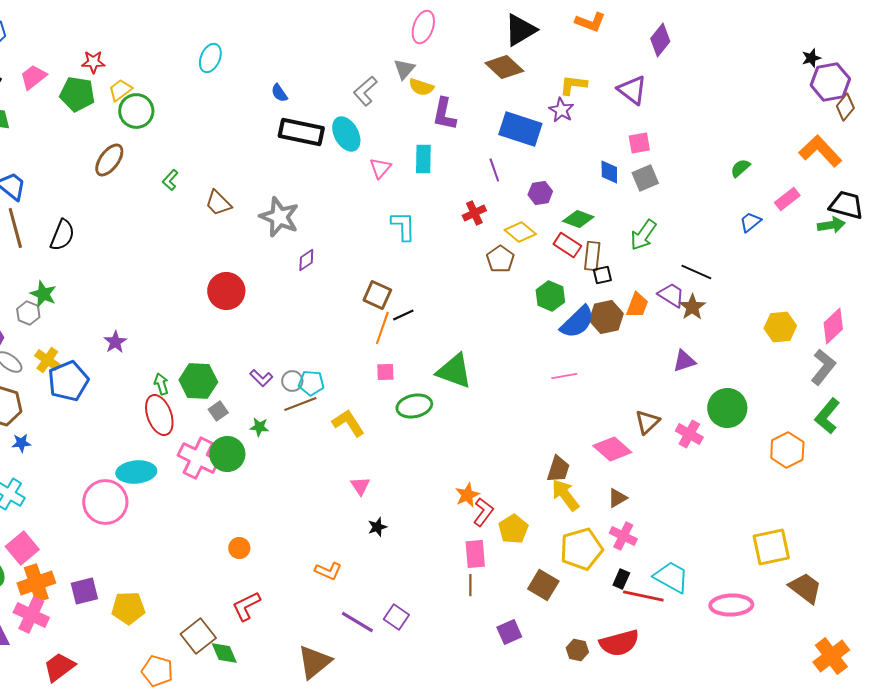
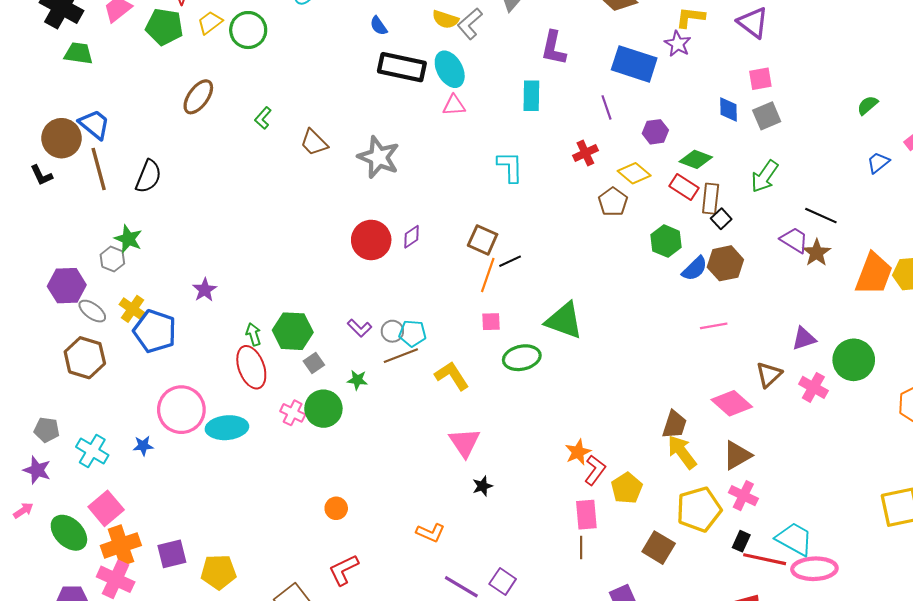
yellow semicircle: (421, 87) -> (445, 19), moved
green circle: (136, 111) -> (248, 30), moved
pink triangle: (380, 168) -> (454, 105), moved, turned 45
purple diamond: (306, 260) -> (411, 237), moved
black square: (602, 275) -> (721, 219), turned -30
red circle: (226, 291) -> (371, 240), moved
orange trapezoid: (637, 305) -> (874, 274), moved, size x1.6
blue semicircle: (577, 322) -> (695, 269), size x0.7
purple triangle: (684, 361) -> (804, 339), moved
pink line: (564, 376) -> (714, 326), moved
blue pentagon: (68, 381) -> (155, 331), turned -30
blue star: (21, 443) -> (143, 446), moved
pink cross: (198, 458) -> (293, 413), size x0.6
pink triangle: (360, 486) -> (464, 443), size x1.5
brown triangle: (617, 498) -> (737, 455), size x1.4
pink circle: (105, 502) -> (181, 410), moved
pink ellipse: (731, 605) -> (814, 569), moved

